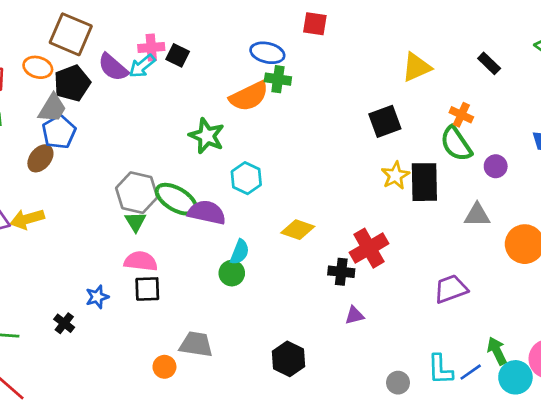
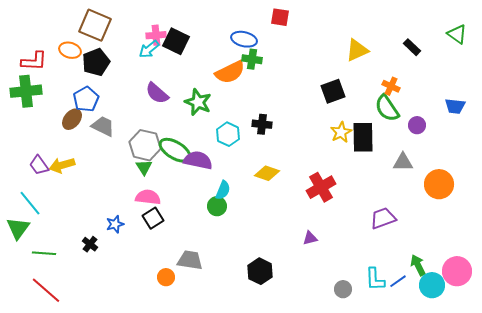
black square: (178, 55) -> (176, 41), size x1.5
purple semicircle: (113, 67) -> (157, 93), moved
gray trapezoid: (52, 108) -> (103, 126), moved, turned -95
black cross: (341, 272) -> (262, 124), moved
black square: (147, 289) -> (153, 218), turned -30

